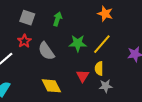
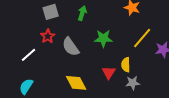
gray square: (27, 18) -> (51, 12), turned -35
yellow line: (102, 44) -> (142, 38), moved

